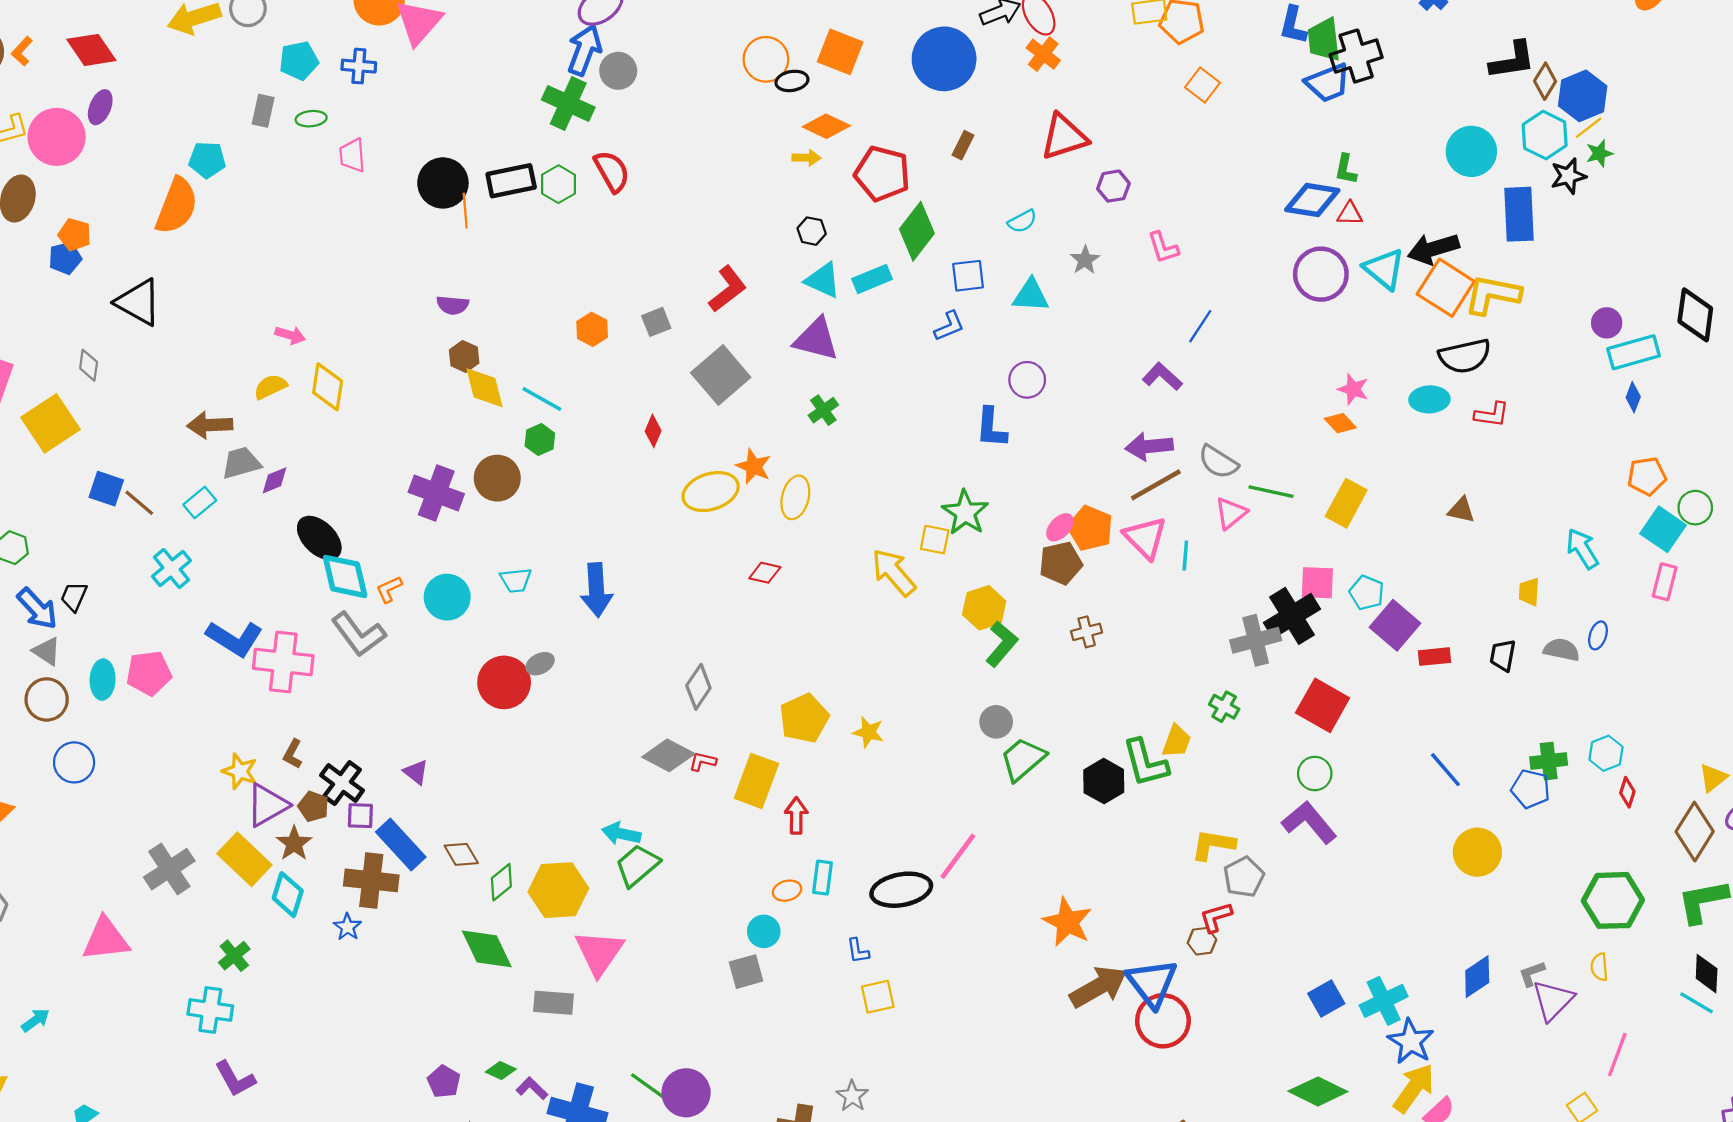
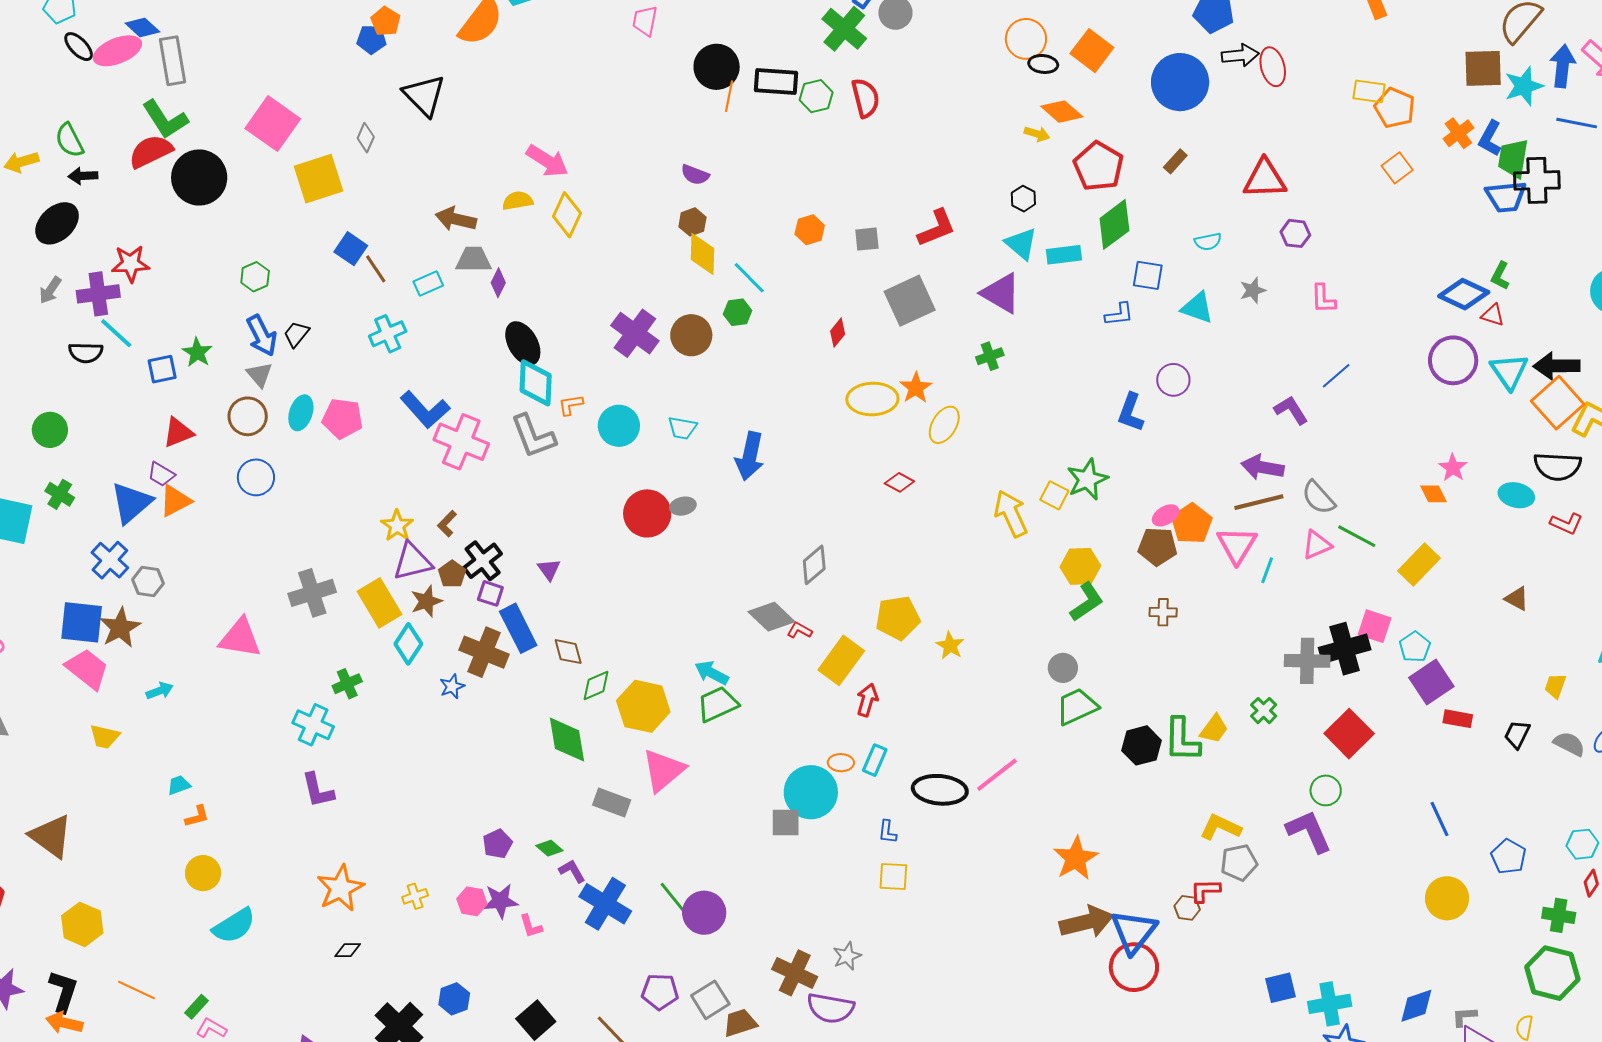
orange cross: (1043, 54) -> (1458, 133), moved
pink arrow: (290, 335) -> (547, 161), size x1.6
purple diamond: (275, 480) -> (498, 283), turned -56
green cross: (1549, 761) -> (1559, 915), moved
cyan circle: (764, 931) -> (811, 792), size x1.8

